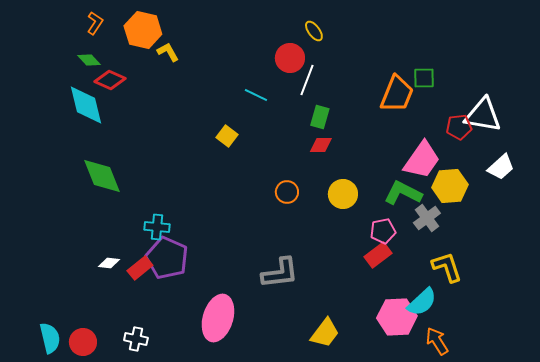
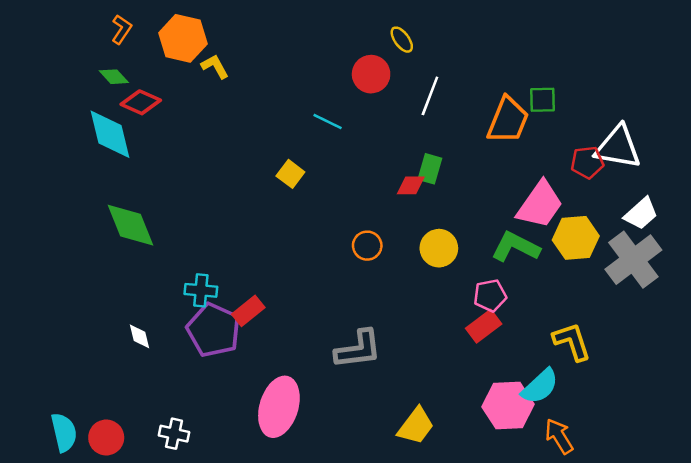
white line: (307, 80) -> (430, 96), moved
green rectangle: (320, 117) -> (430, 169), moved
gray cross: (427, 218) -> (633, 260), moved, size x1.6
white diamond: (109, 263) -> (139, 336), turned 70
red rectangle: (140, 268) -> (248, 311), moved

